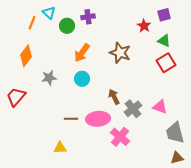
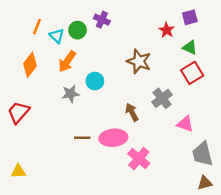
cyan triangle: (49, 13) -> (57, 36), moved
purple cross: (88, 17) -> (102, 20), turned 32
orange arrow: (82, 53) -> (67, 61), moved
gray star: (49, 78) -> (71, 94), moved
cyan circle: (82, 79) -> (95, 81), moved
gray cross: (133, 109) -> (162, 98), moved
yellow triangle: (60, 148) -> (18, 171), moved

